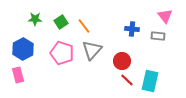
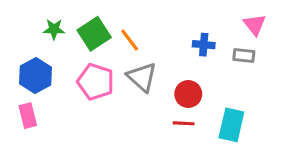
green square: (61, 22) -> (94, 34), size x1.5
gray triangle: (92, 50) -> (142, 77), turned -30
red line: (127, 80) -> (184, 123), moved, turned -40

